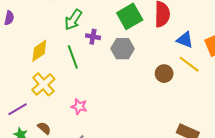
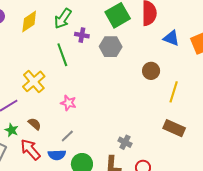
yellow diamond: (39, 51) -> (29, 21), moved
yellow line: (189, 64) -> (174, 92), moved, turned 70

